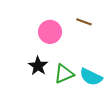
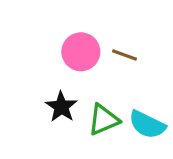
brown line: (84, 22) -> (125, 55), moved

